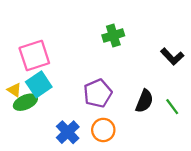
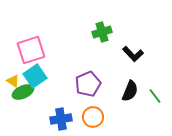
black L-shape: (172, 57) -> (133, 54), moved
blue cross: (68, 132) -> (61, 119), turned 35

